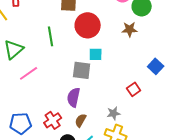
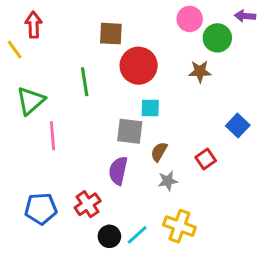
pink line: (29, 73) -> (53, 136), turned -60
gray star: (114, 113) -> (168, 181), moved
brown semicircle: (81, 120) -> (159, 152), moved

